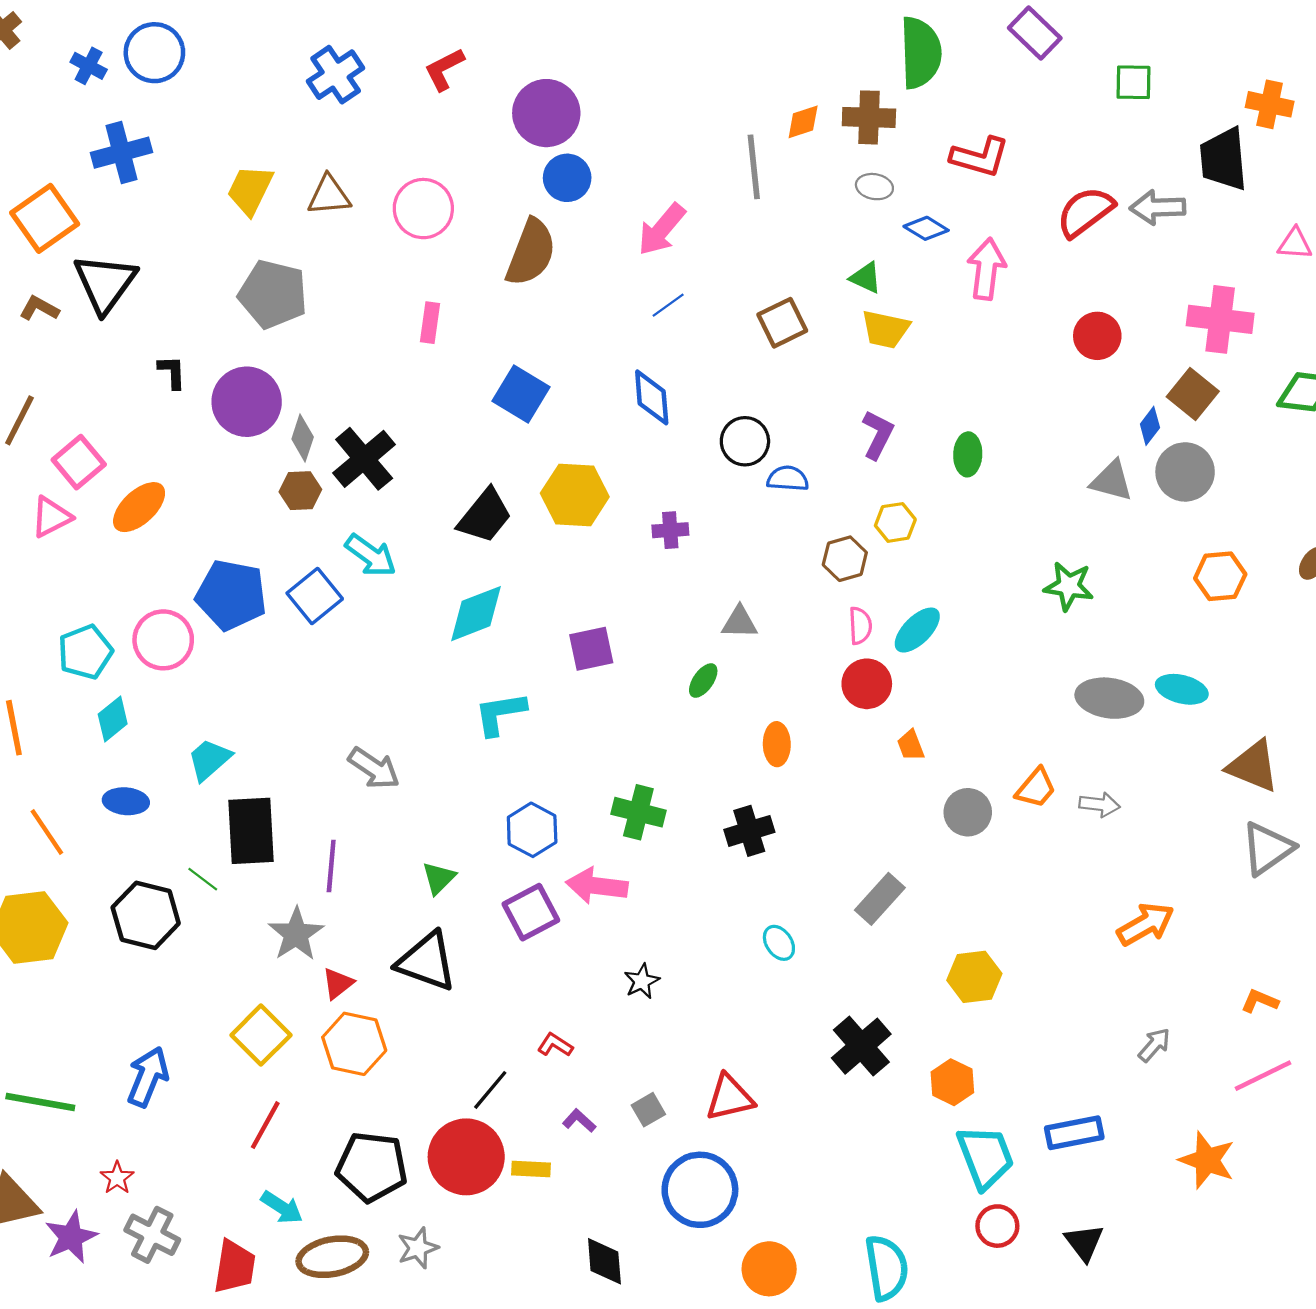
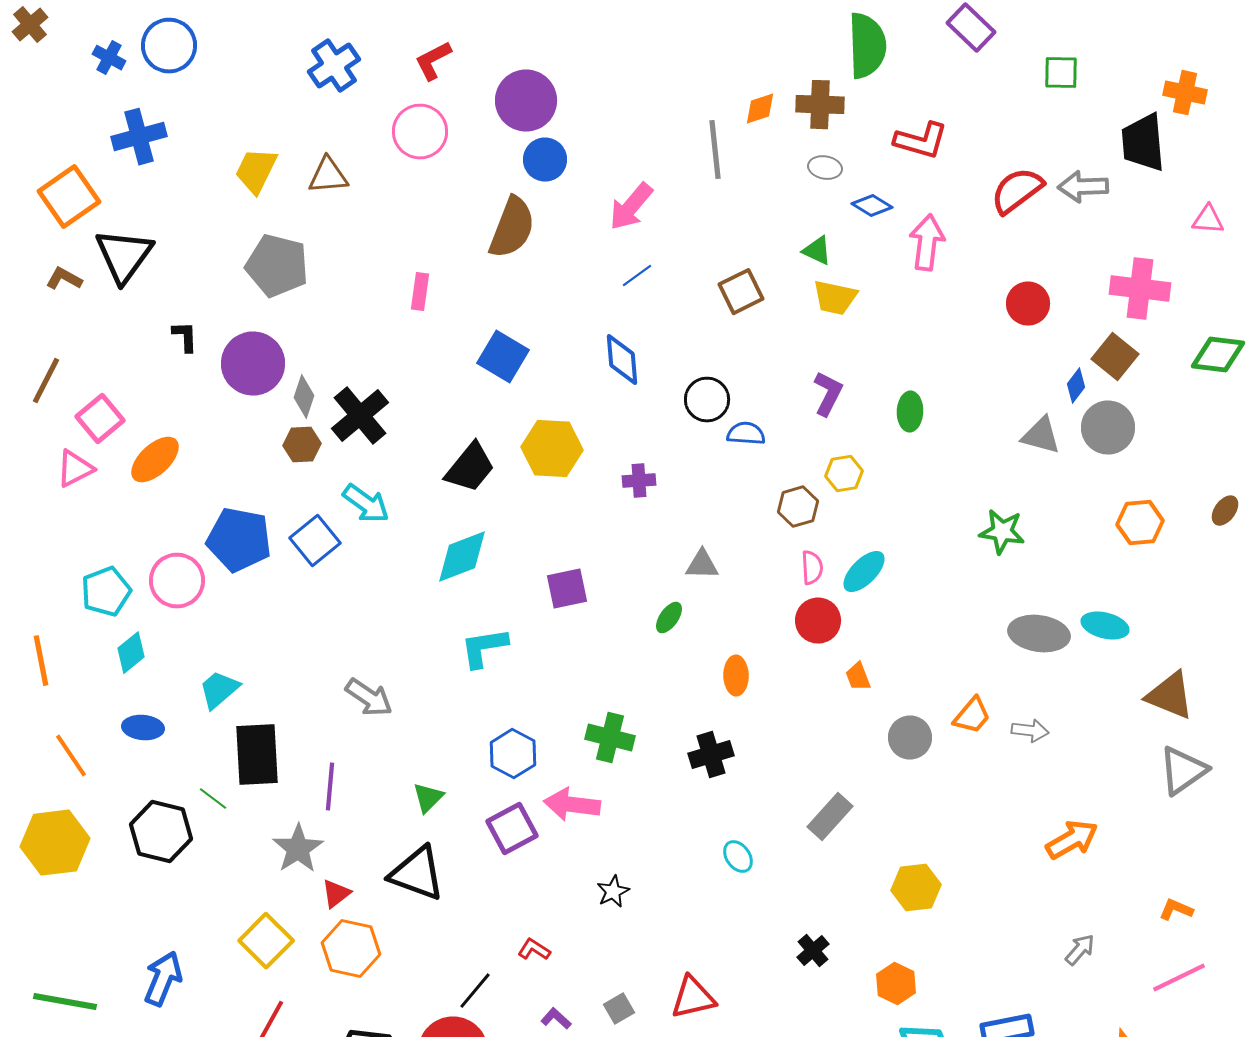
pink circle: (423, 209) -> (420, 132), moved
black cross: (861, 1046) -> (813, 951), size x0.6

